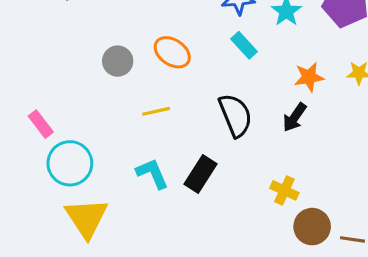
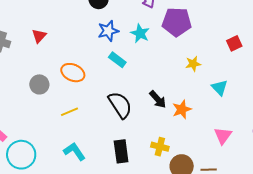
orange star: (309, 77) -> (182, 109), moved
black arrow: (295, 117) -> (158, 99), turned -66
black rectangle: (201, 174) -> (121, 151), moved, turned -30

